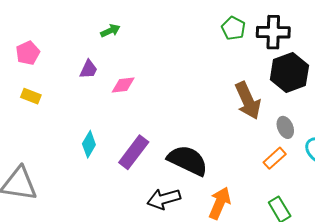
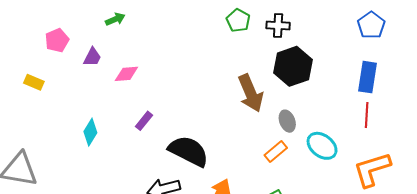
black cross: (273, 32) -> (278, 25), size x0.7
pink pentagon: (28, 53) -> (57, 40), moved
purple rectangle: (134, 152) -> (144, 121), moved, size x0.6

